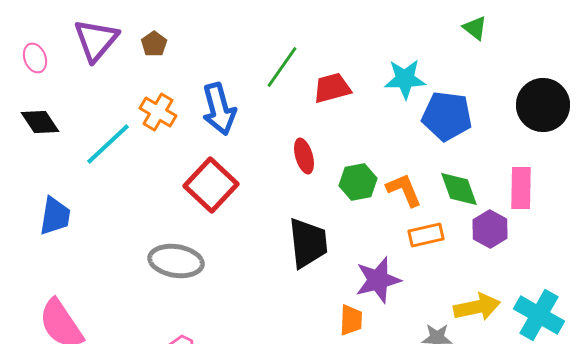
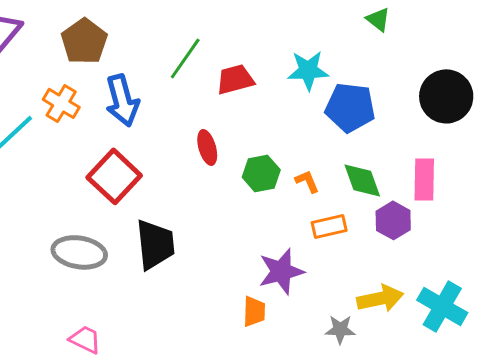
brown pentagon: (154, 44) -> (84, 41), moved, size x1.8
orange L-shape: (404, 190) -> (307, 181), size x0.7
black trapezoid: (308, 243) -> (155, 244), moved

